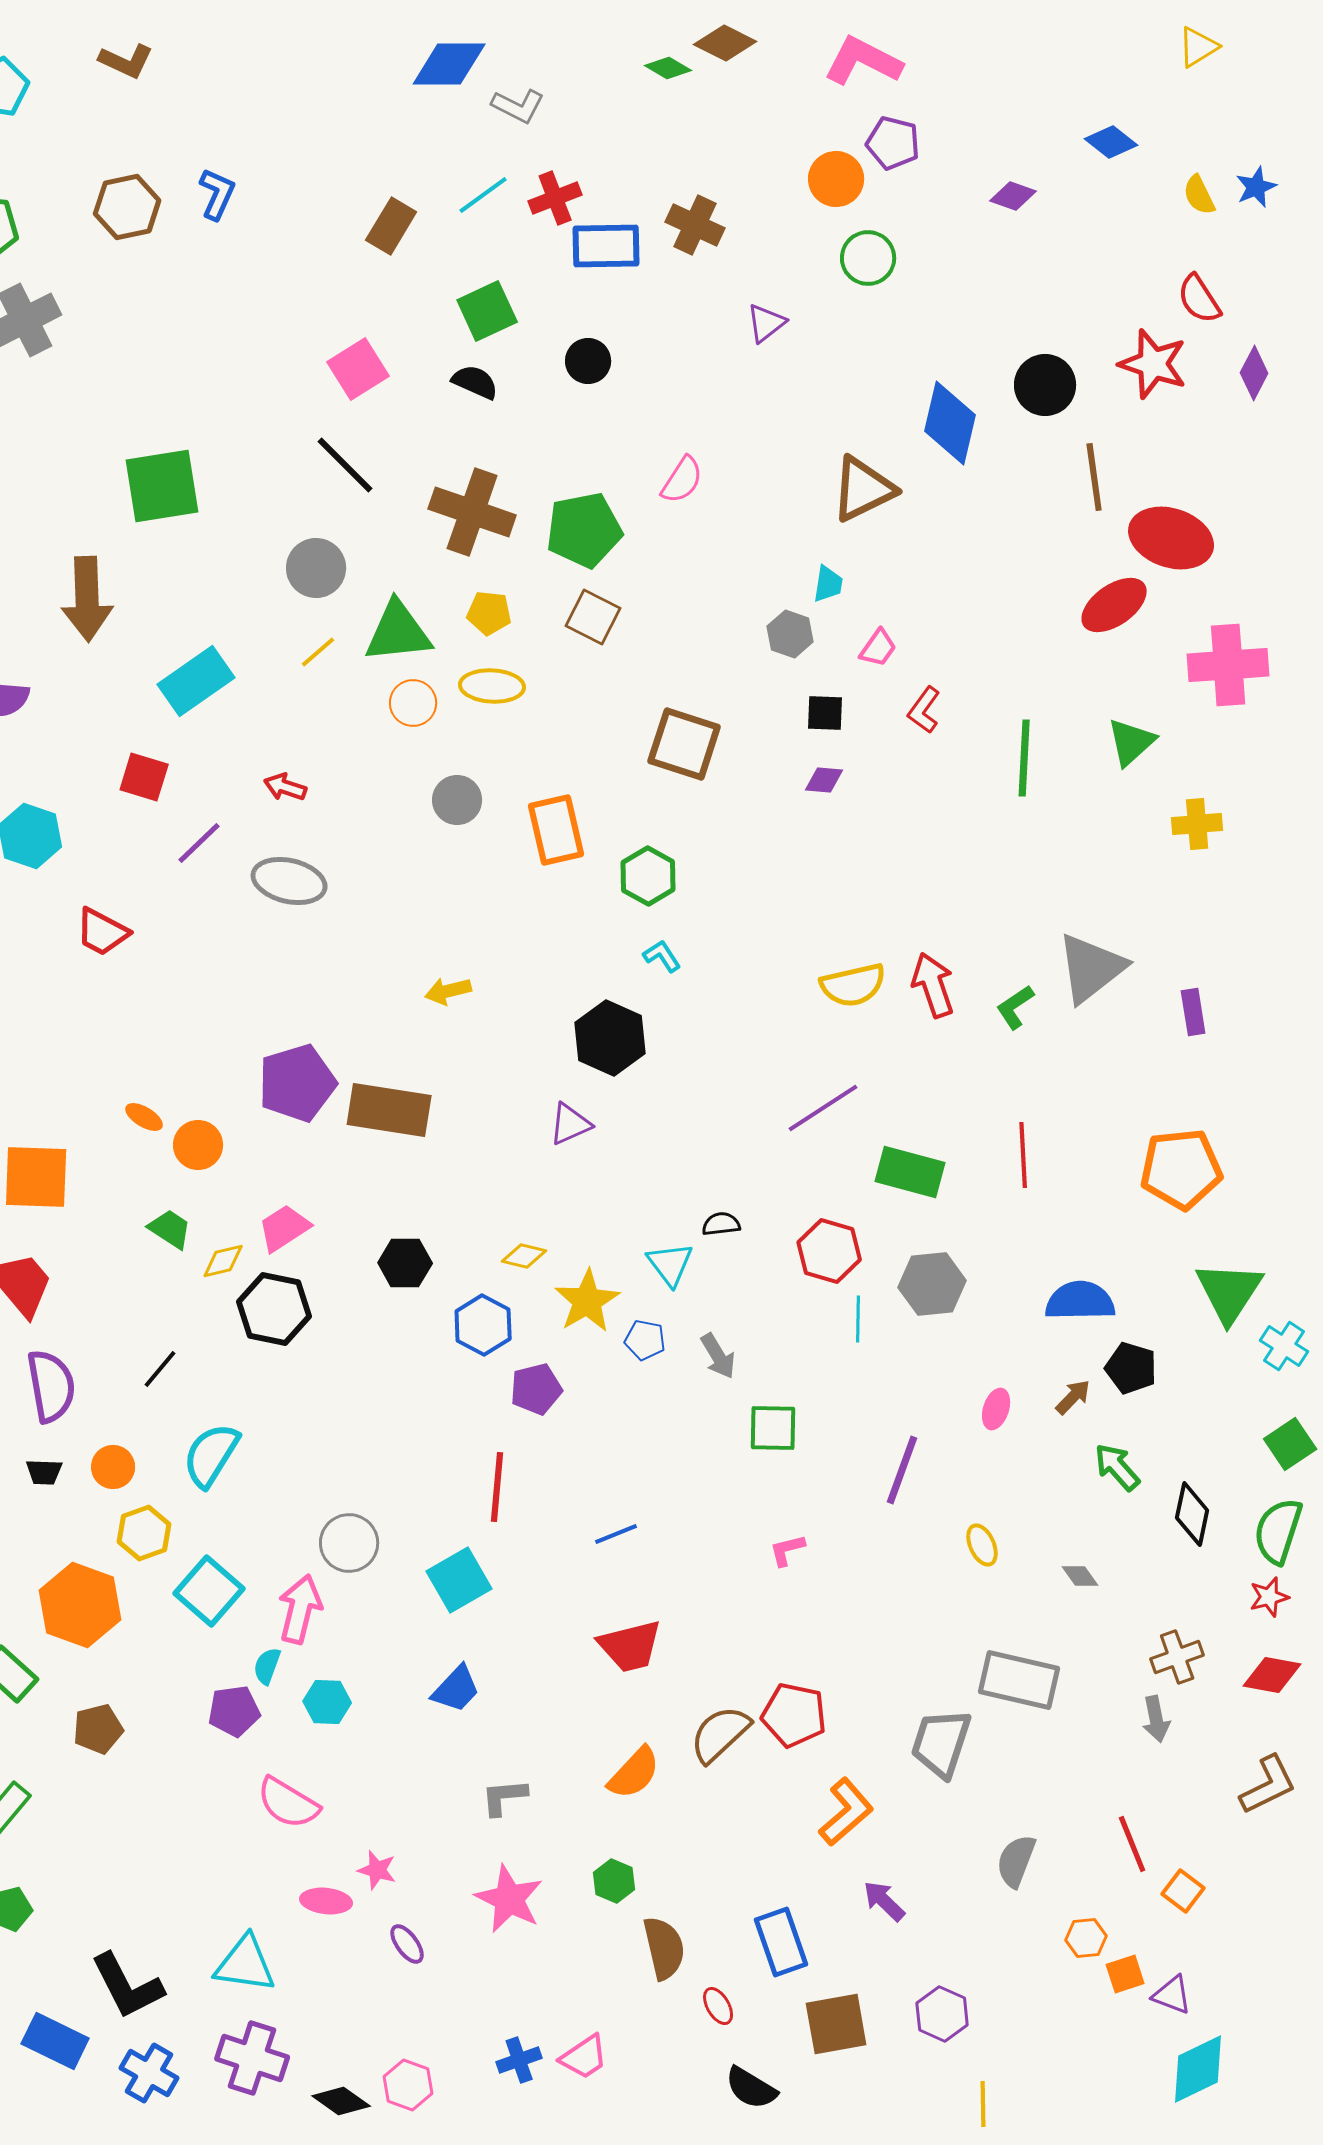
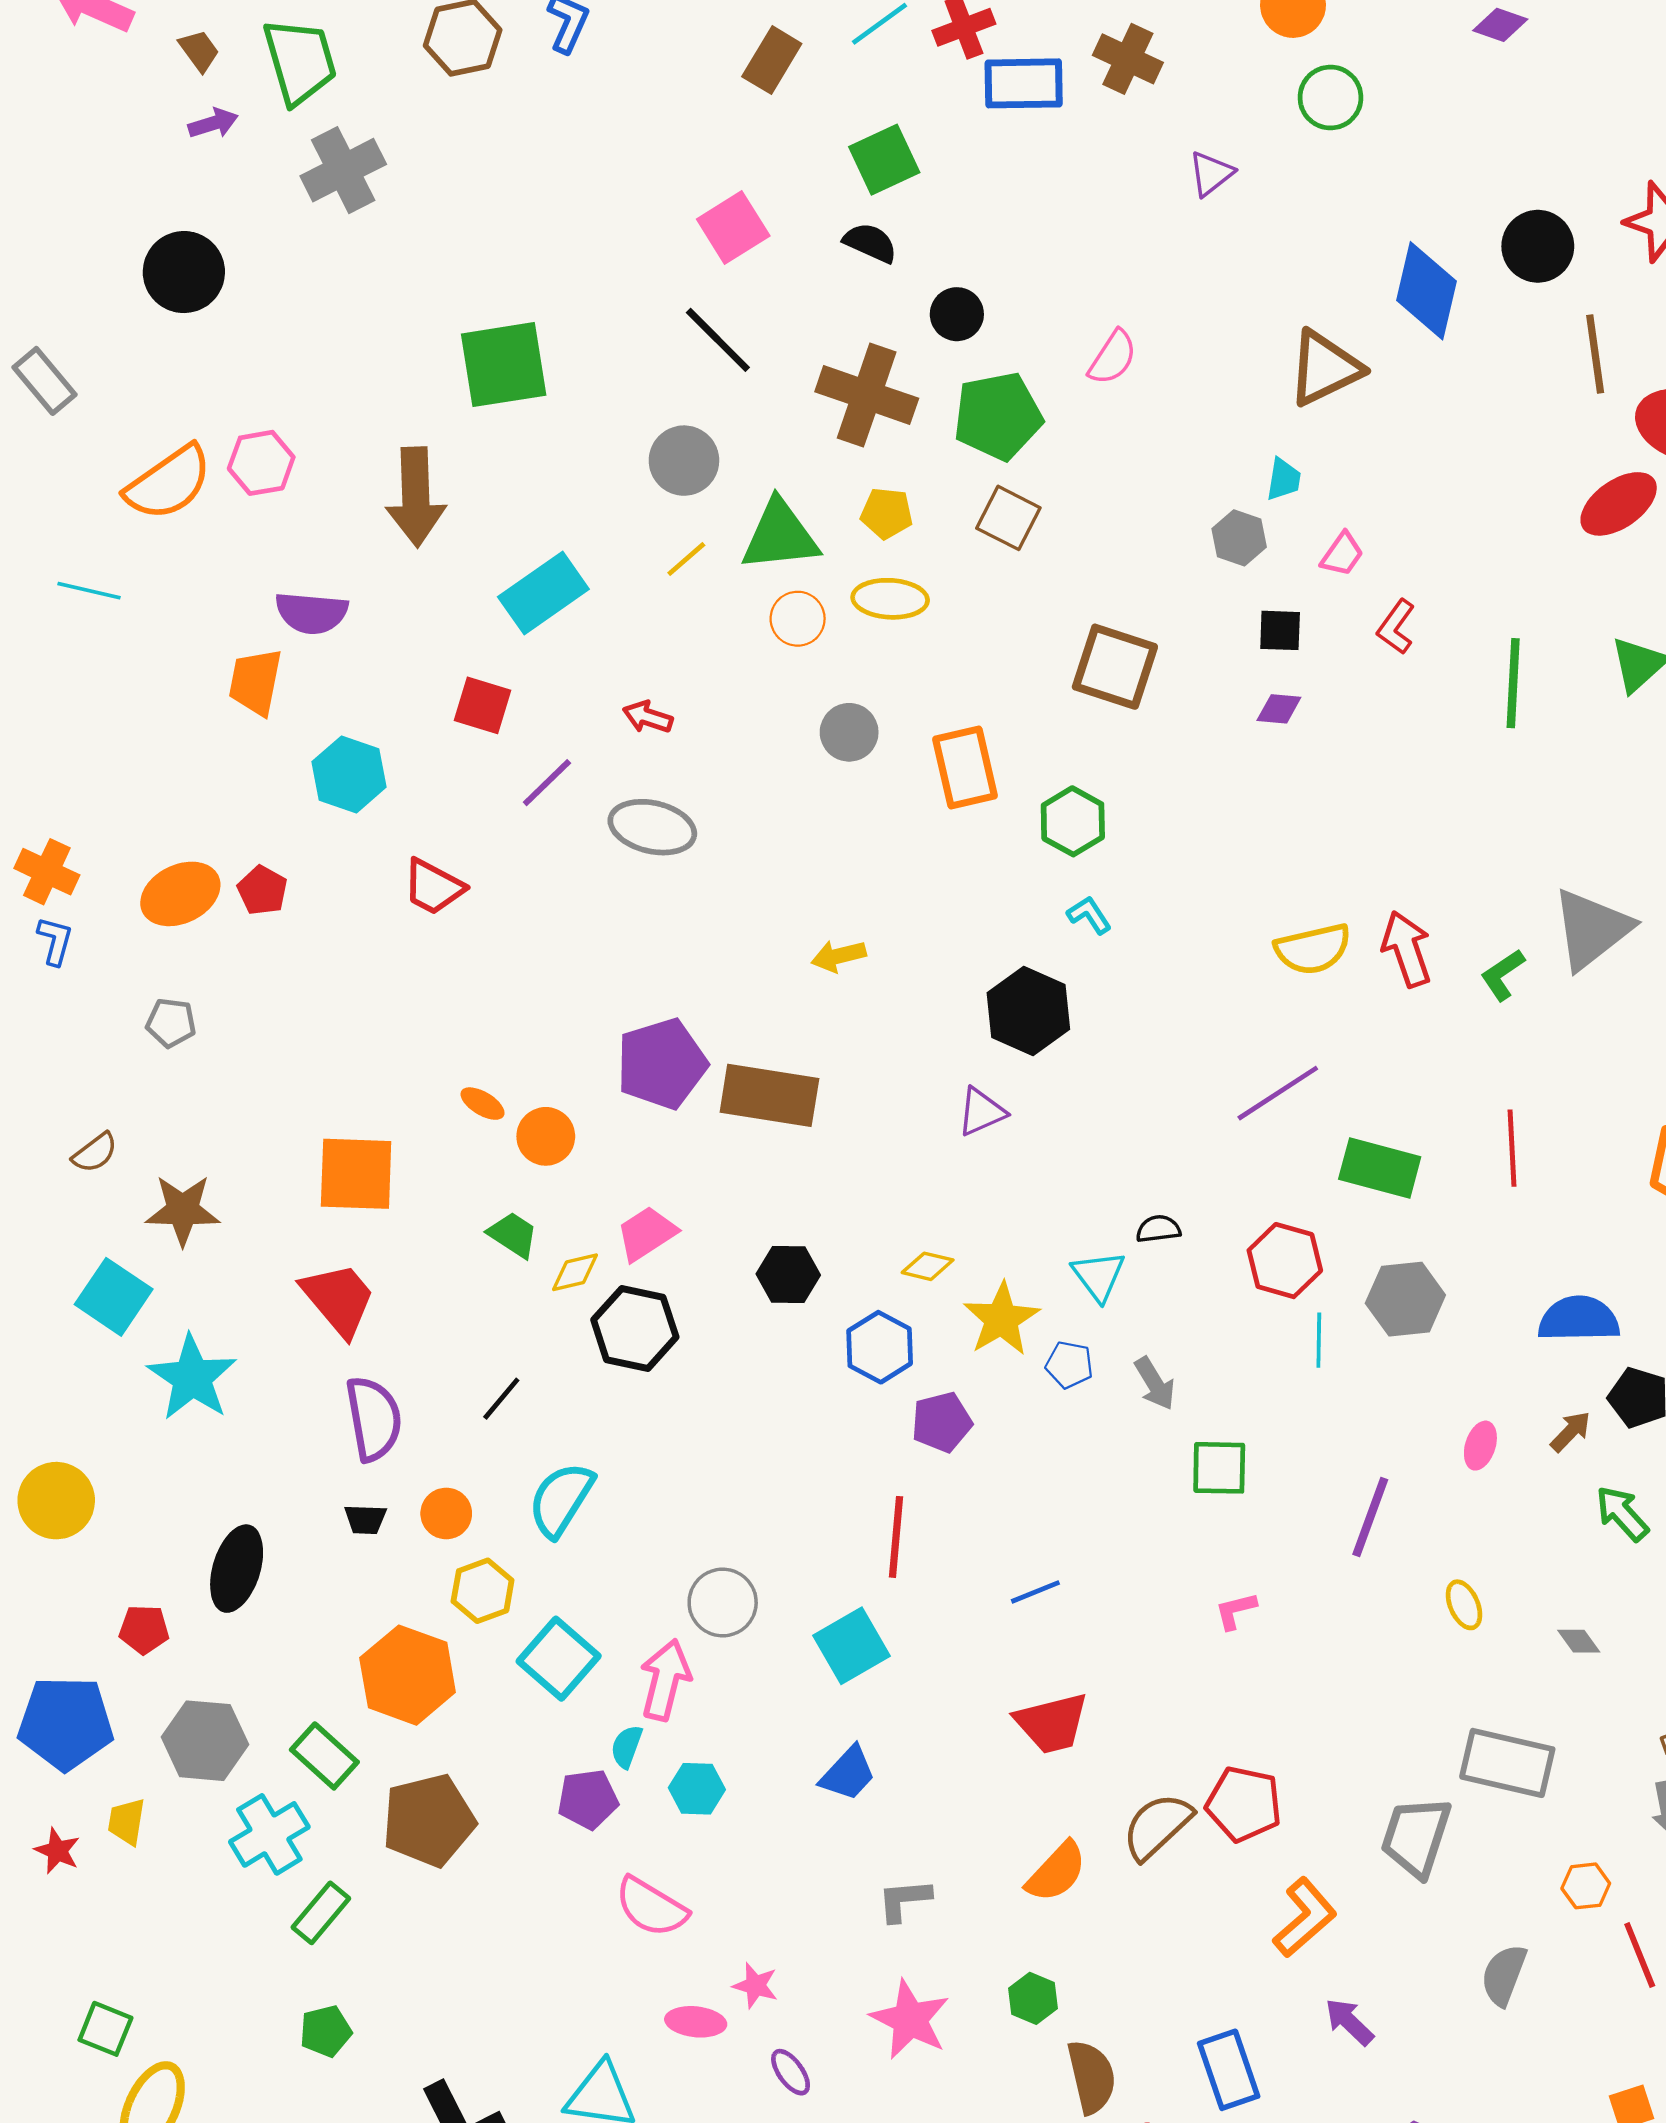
black circle: (588, 361) -> (957, 314), moved
brown pentagon: (98, 1729) -> (429, 1820), size x1.6
orange hexagon: (1086, 1938) -> (1586, 1886), moved

